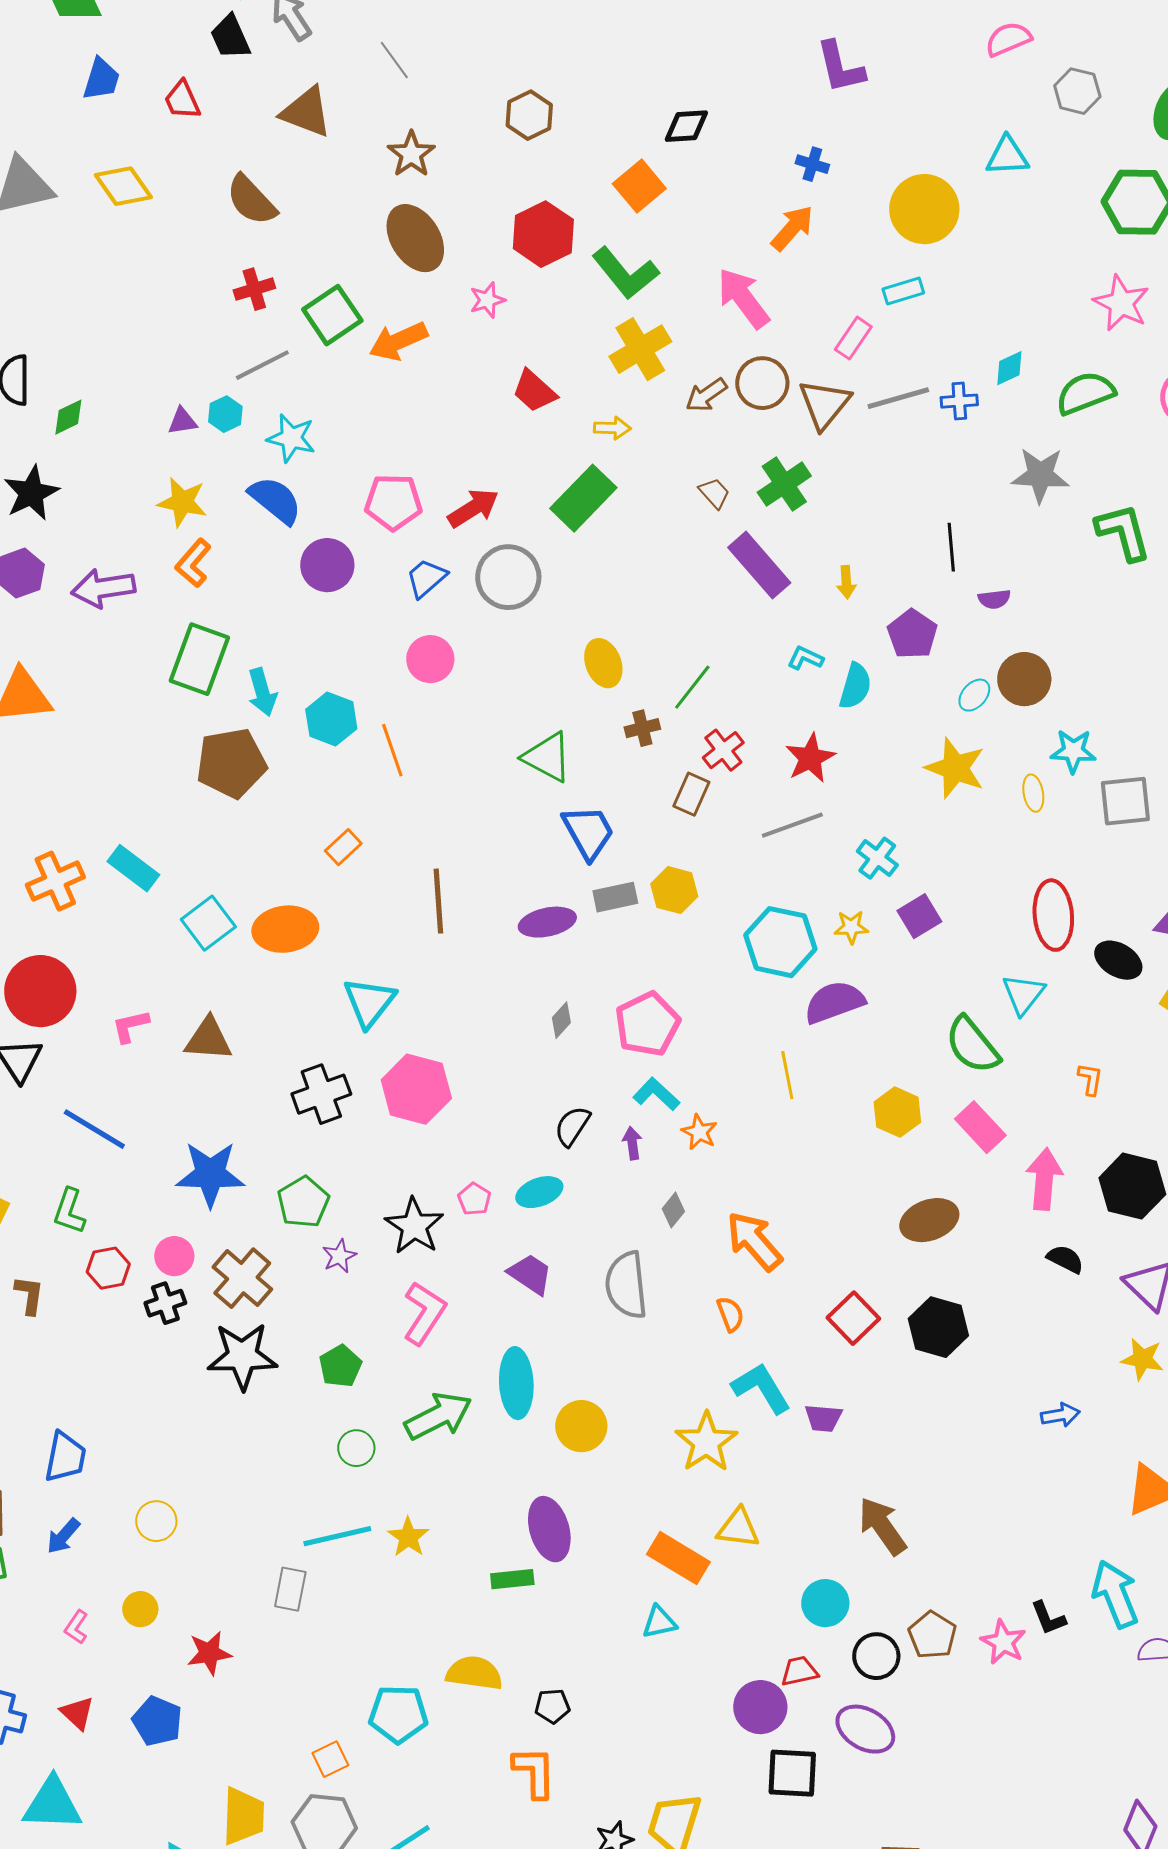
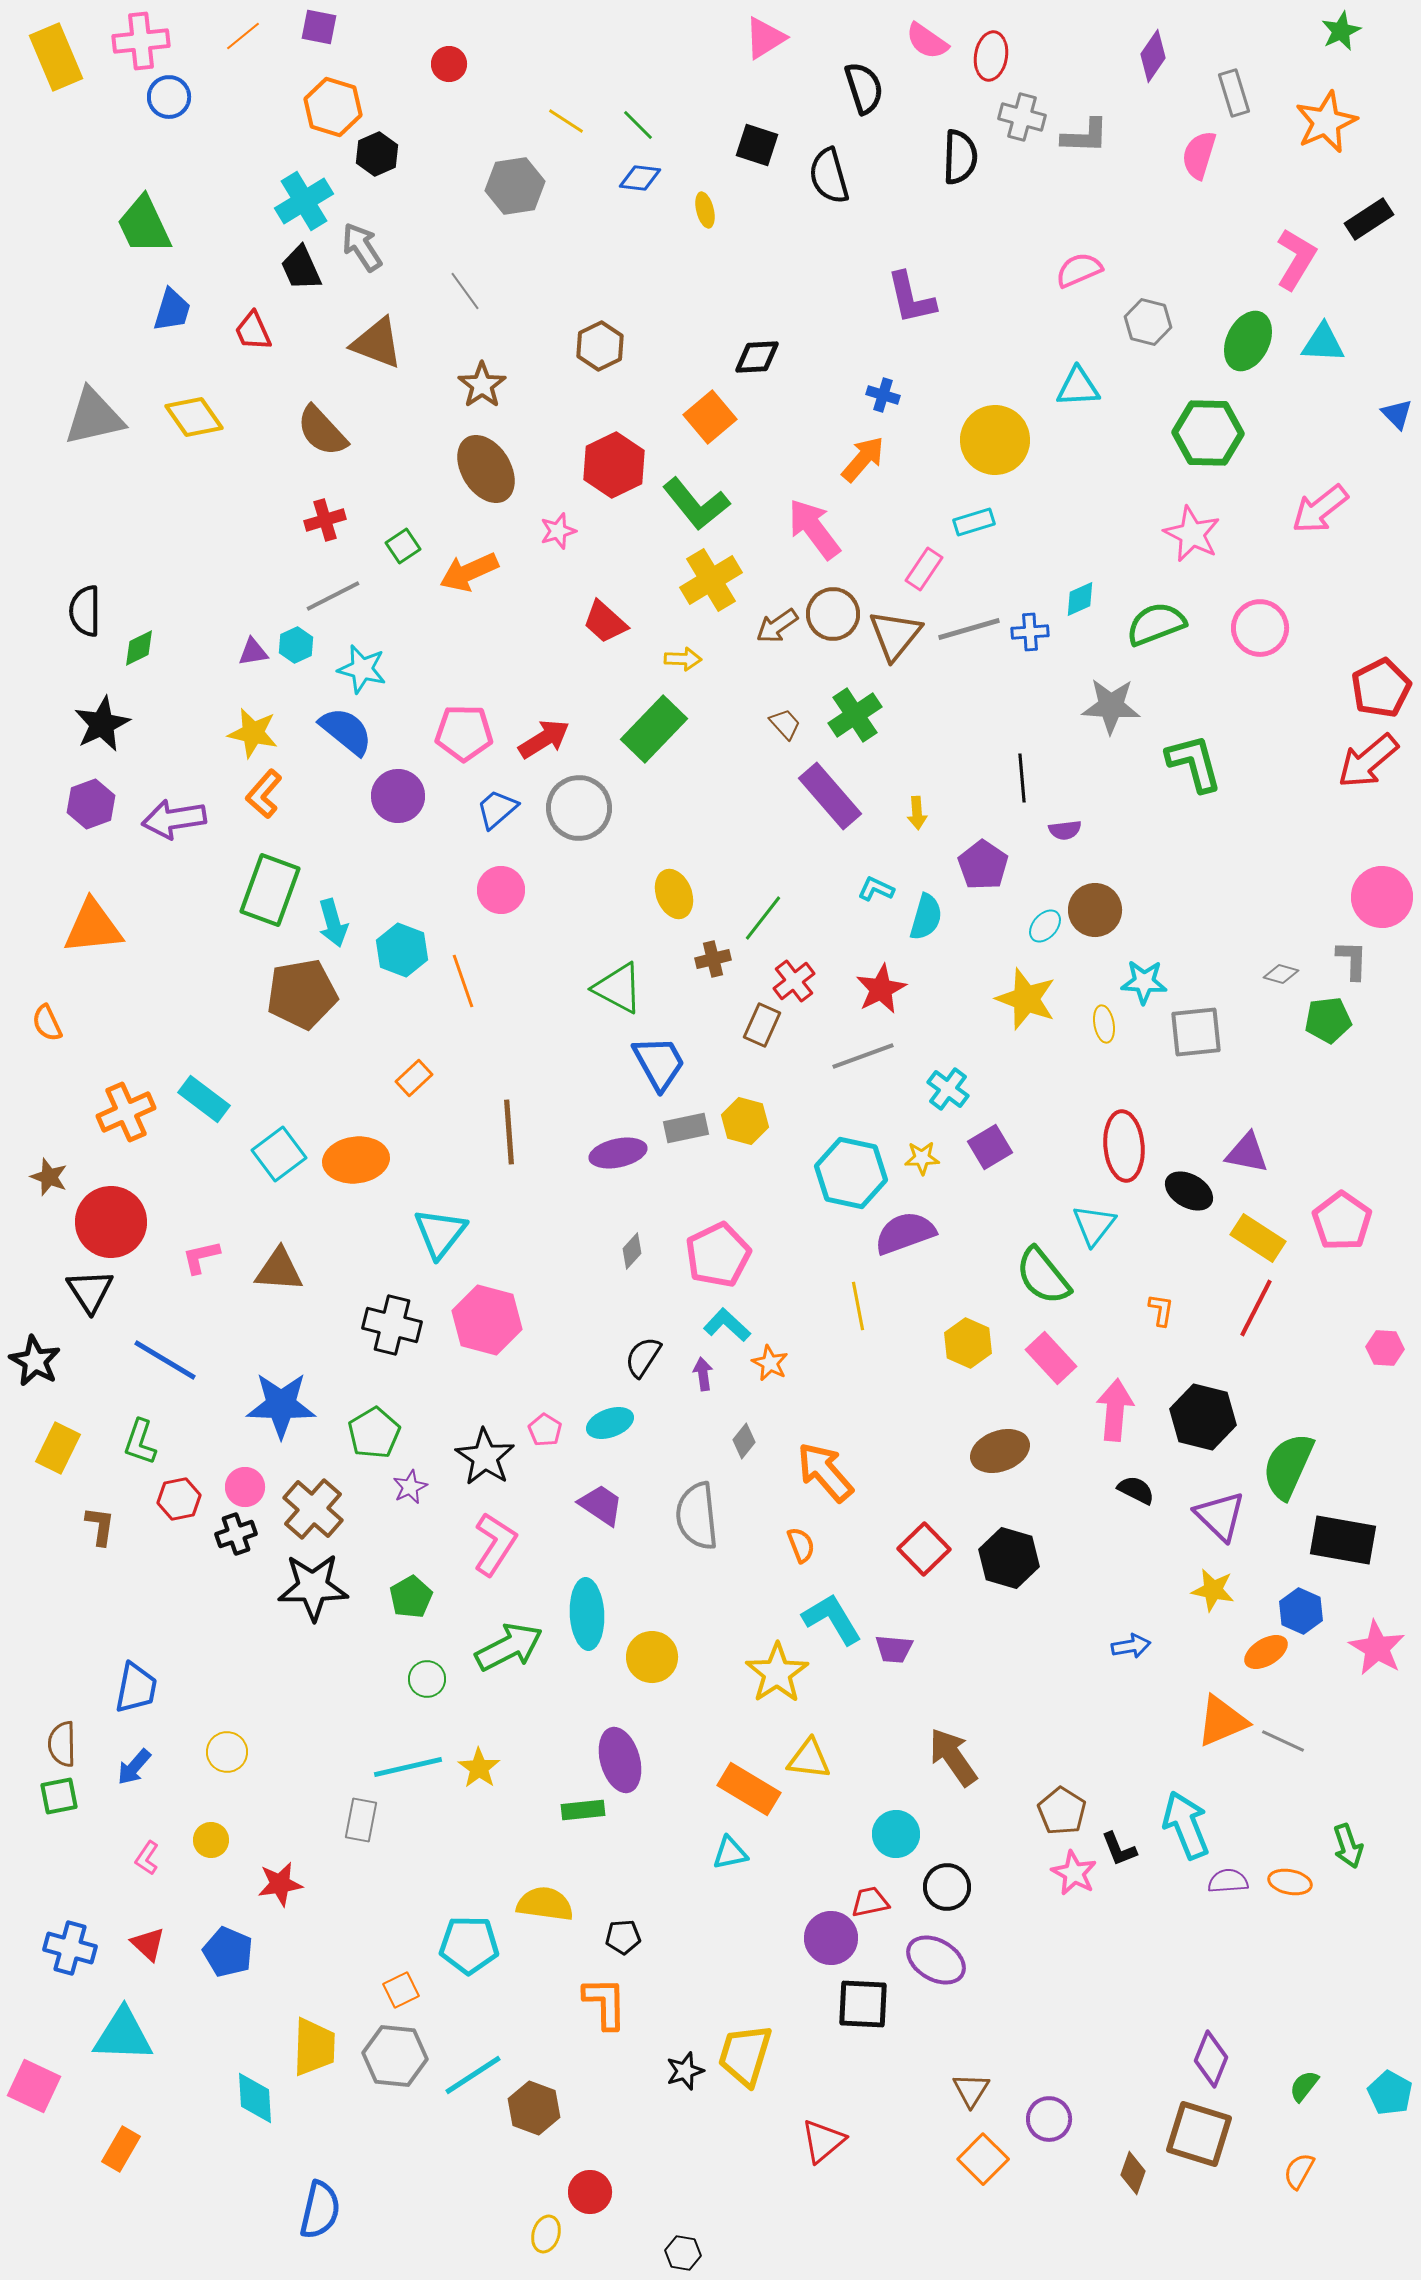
green square: (332, 315) -> (403, 546), size x0.6
black cross: (321, 1094) -> (392, 1325), turned 34
brown pentagon: (932, 1635) -> (1062, 1811), moved

